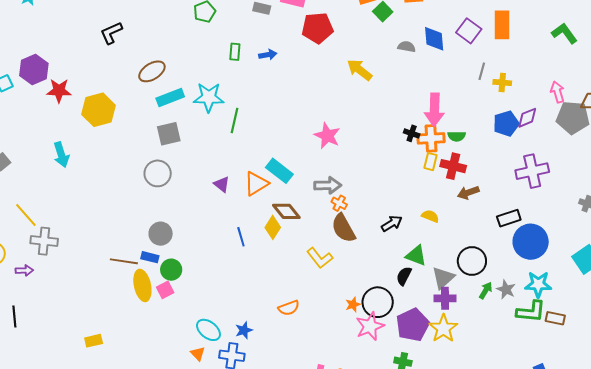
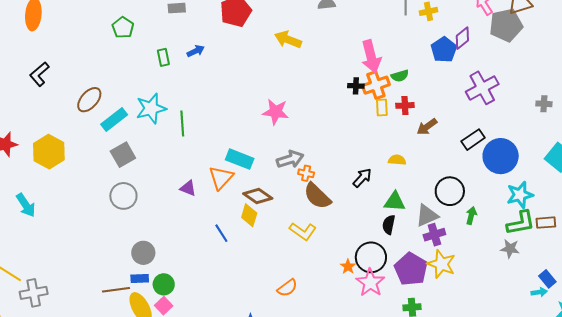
red cross: (453, 166) -> (405, 105), size x0.7
gray triangle: (443, 278) -> (427, 215), turned 35
gray star: (506, 289) -> (510, 249), moved

